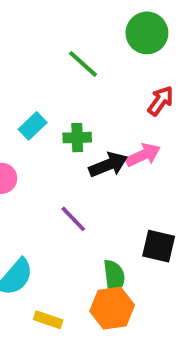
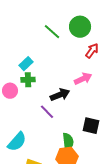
green circle: (147, 33) -> (80, 27), moved
green cross: (77, 138) -> (28, 80), moved
black arrow: (108, 165) -> (60, 95), moved

